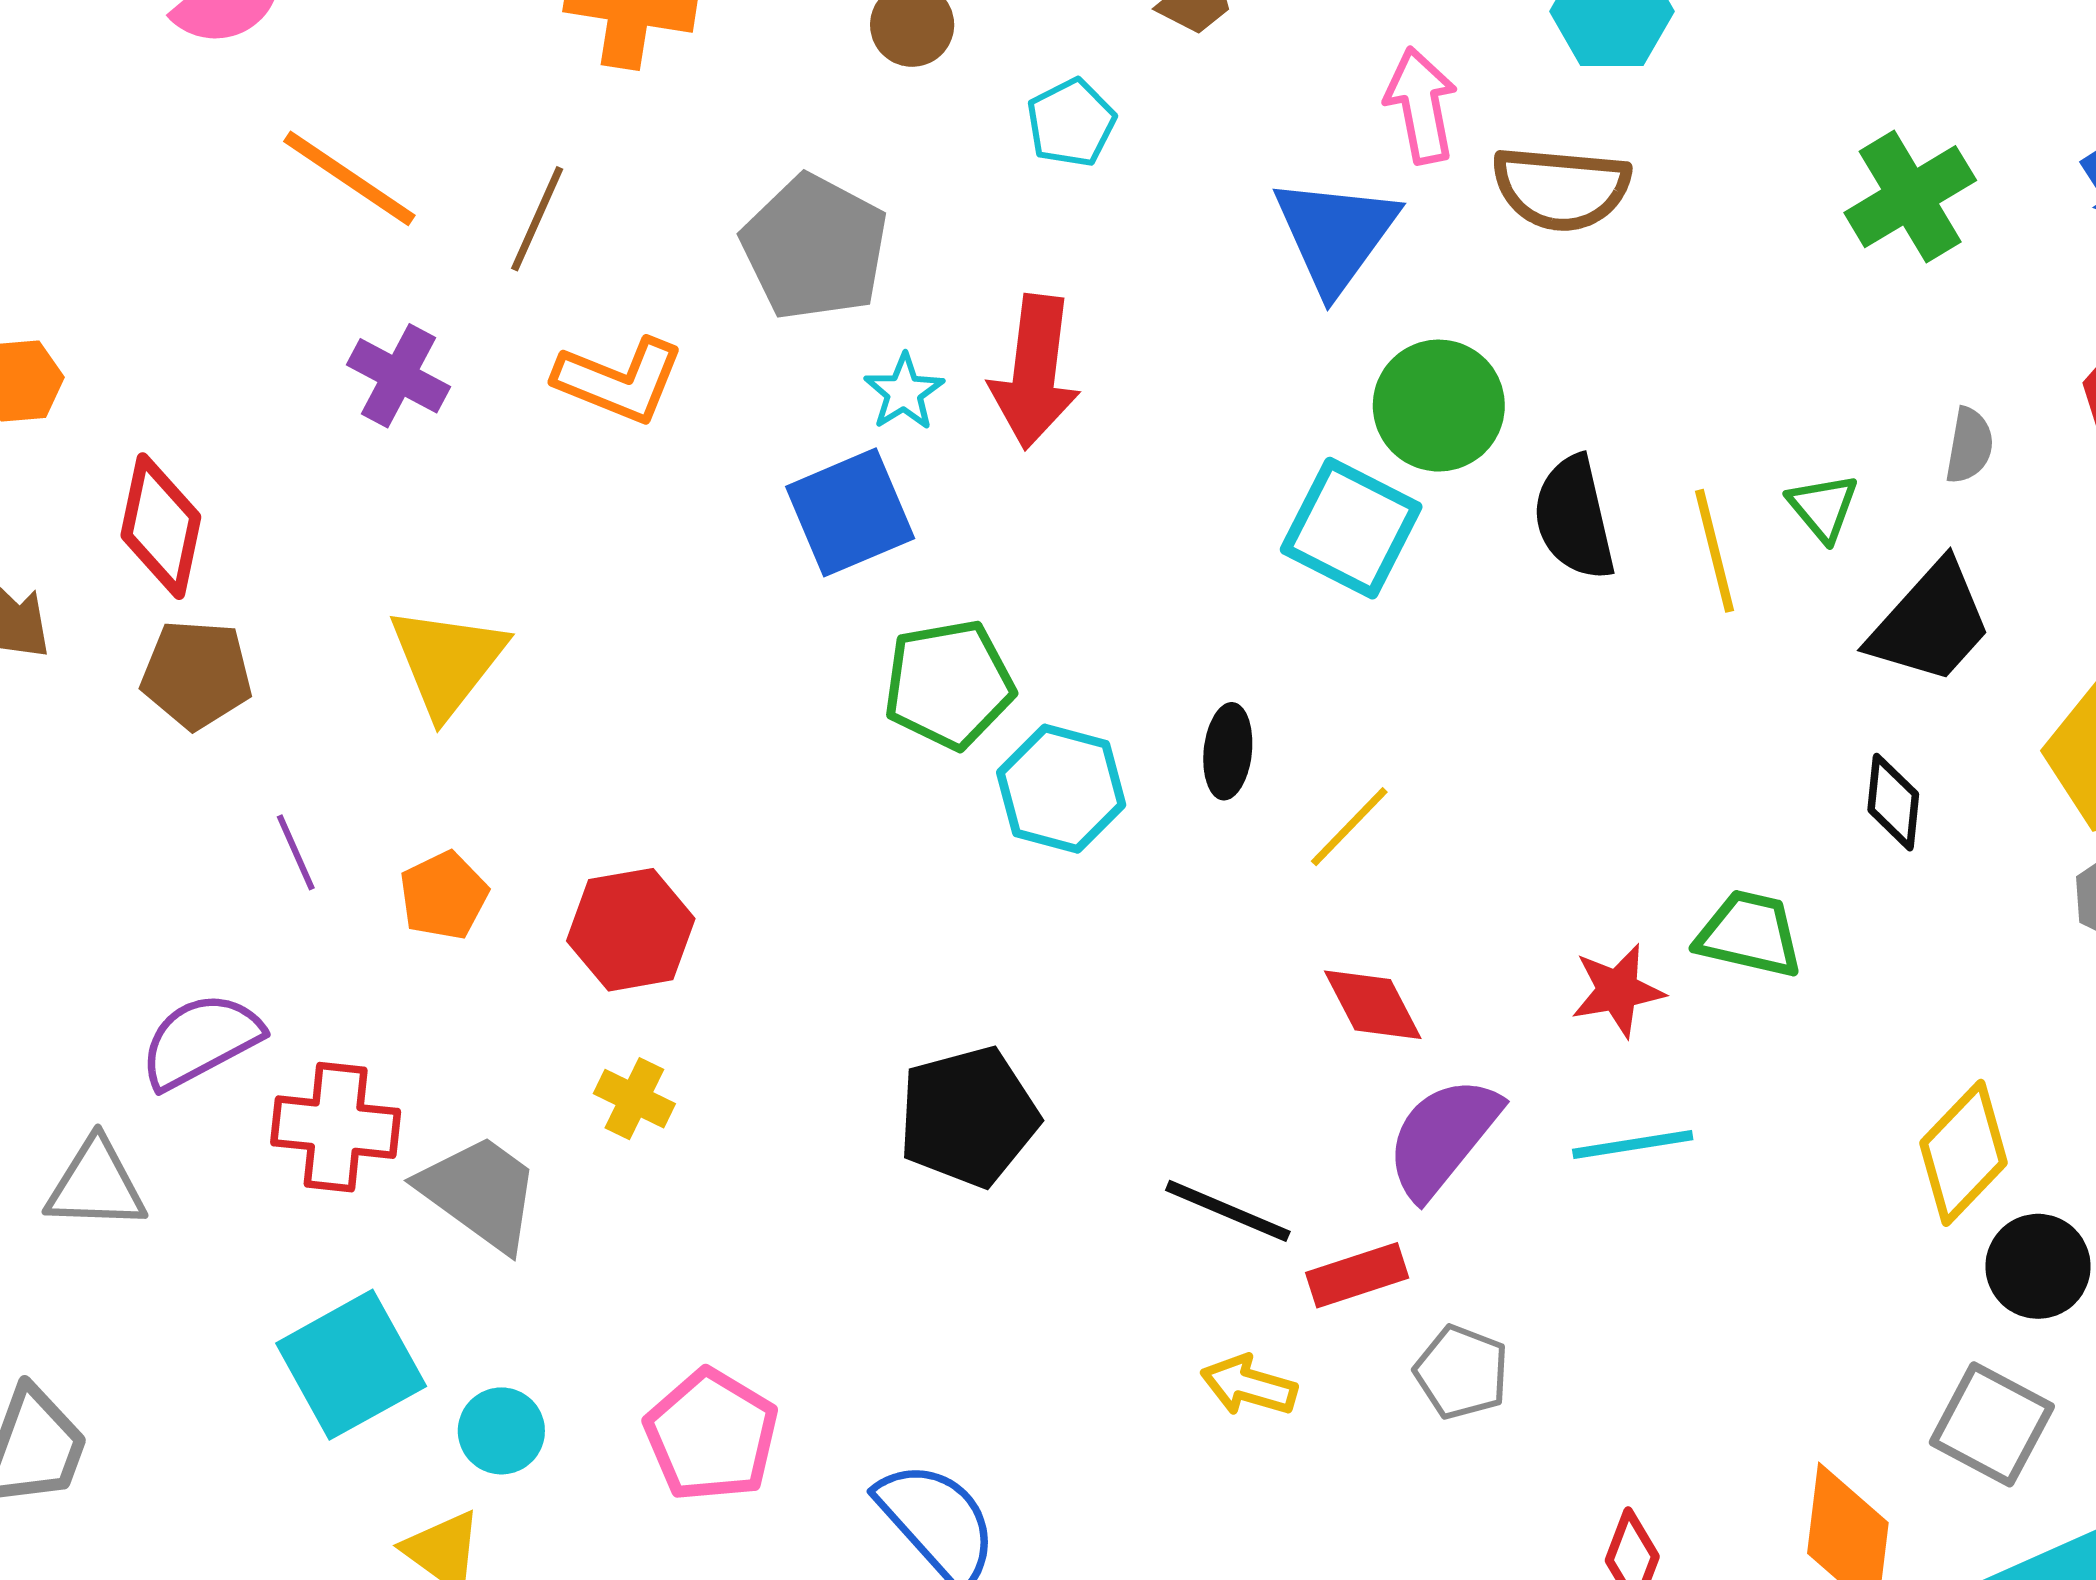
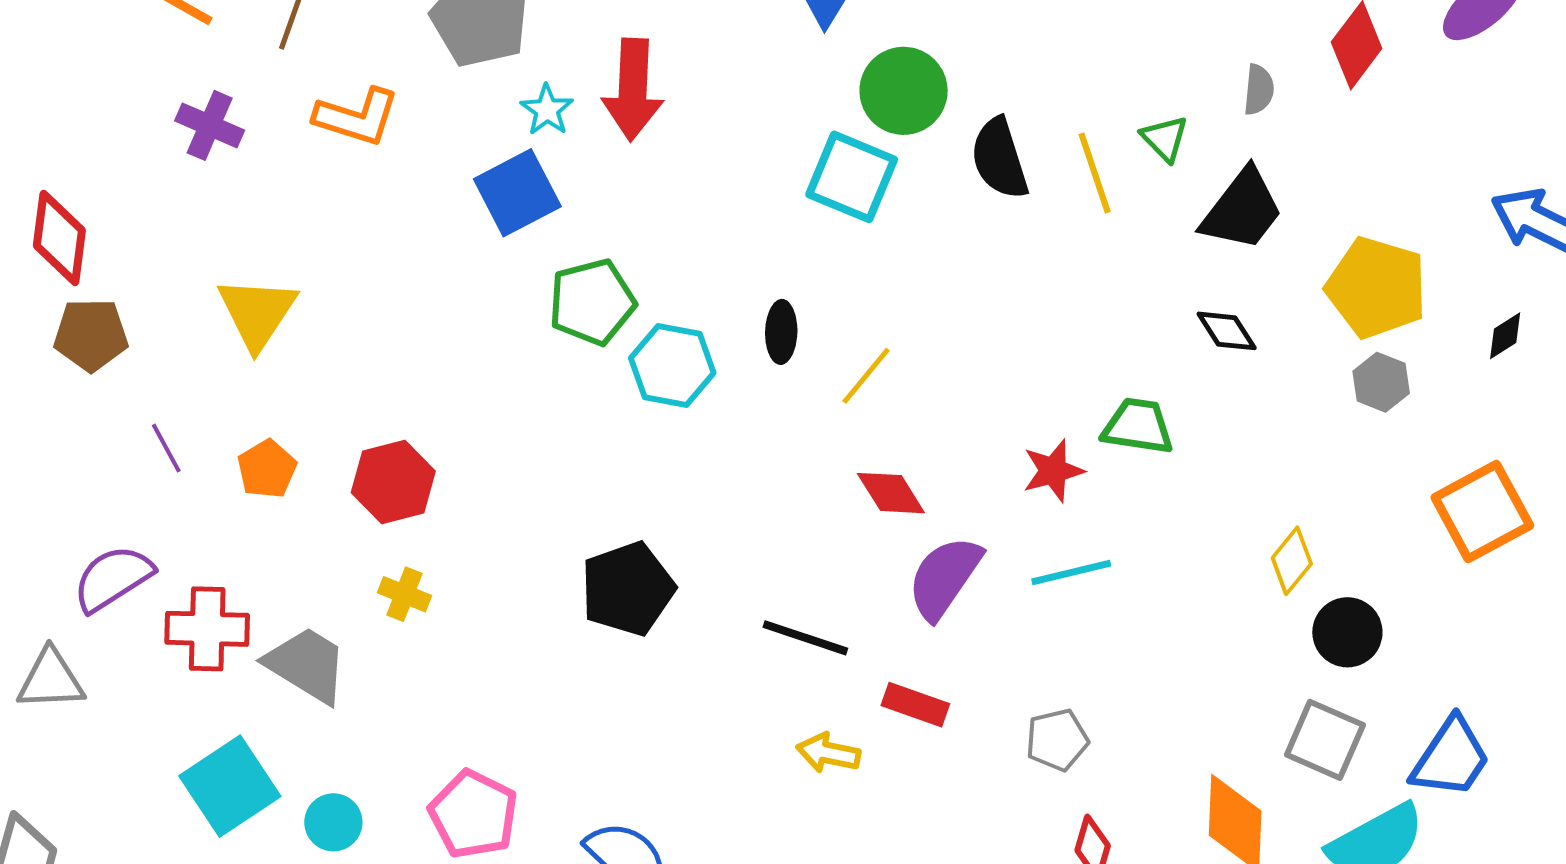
black diamond: (1893, 802) -> (1227, 331), turned -34
yellow diamond: (1963, 1153) -> (1292, 561), size x0.7
red rectangle: (1357, 1275) -> (915, 705), moved, turned 42
gray pentagon: (1462, 1372) -> (1057, 740), moved, turned -30

